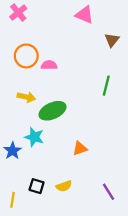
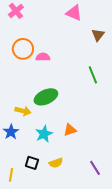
green line: (106, 86) -> (93, 75), turned -36
yellow arrow: (26, 97) -> (23, 111), moved
cyan star: (34, 137) -> (44, 134), moved, turned 30

